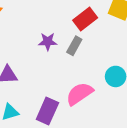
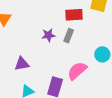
red rectangle: (85, 19) -> (74, 15), turned 42

